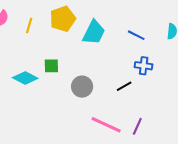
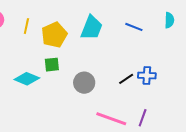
yellow pentagon: (63, 19) -> (54, 35), moved
blue cross: (144, 66) -> (147, 75), moved

